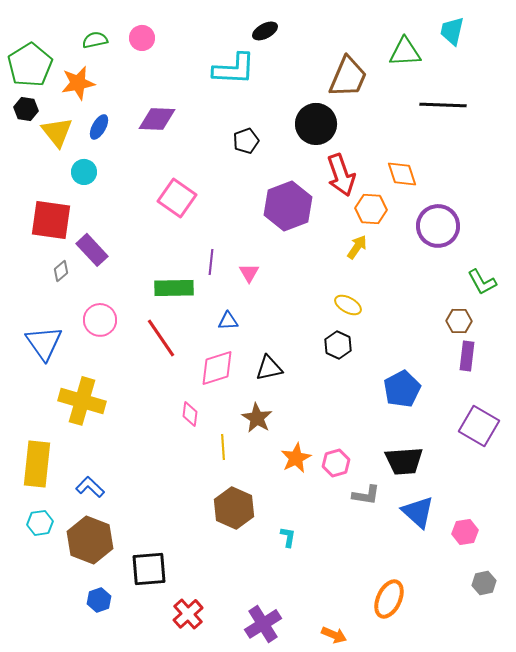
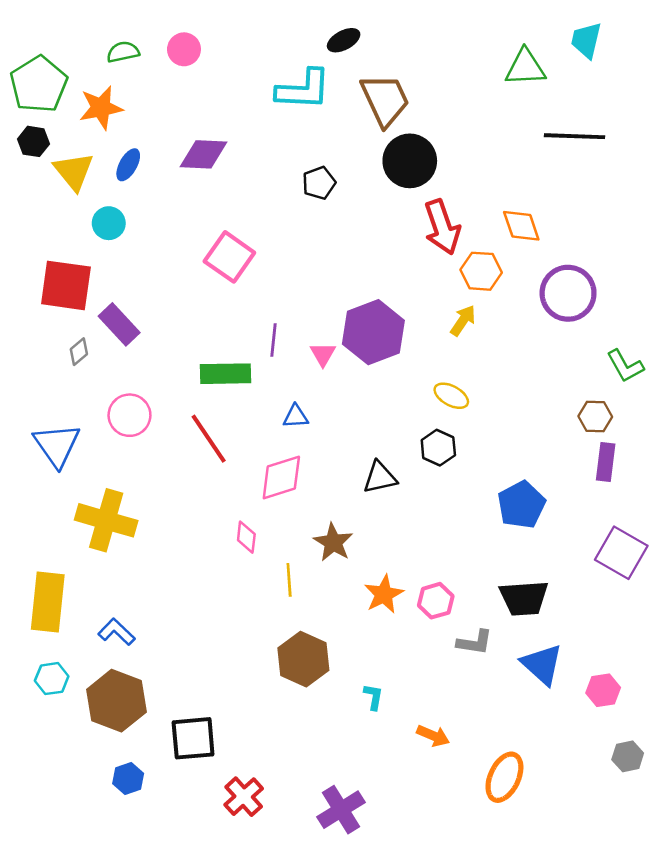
brown trapezoid: (348, 77) -> (385, 100), moved, turned -48
purple hexagon: (288, 206) -> (373, 332), moved
black triangle: (269, 368) -> (380, 477), moved
orange arrow: (334, 635) -> (433, 736), moved

